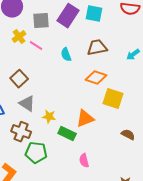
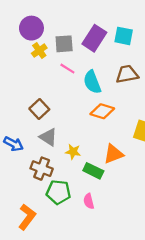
yellow cross: (19, 37) -> (39, 51), moved
pink line: (36, 46) -> (67, 69), moved
cyan semicircle: (66, 55) -> (92, 82), size x1.5
orange diamond: (96, 78) -> (102, 111), moved
pink semicircle: (84, 161) -> (89, 201), moved

